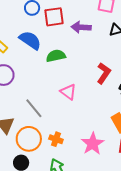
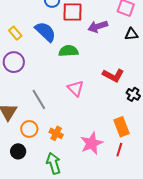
purple arrow: (81, 27) -> (98, 26), turned -30
red L-shape: (104, 73) -> (113, 75), turned 75
orange circle: (29, 139) -> (29, 129), size x0.7

